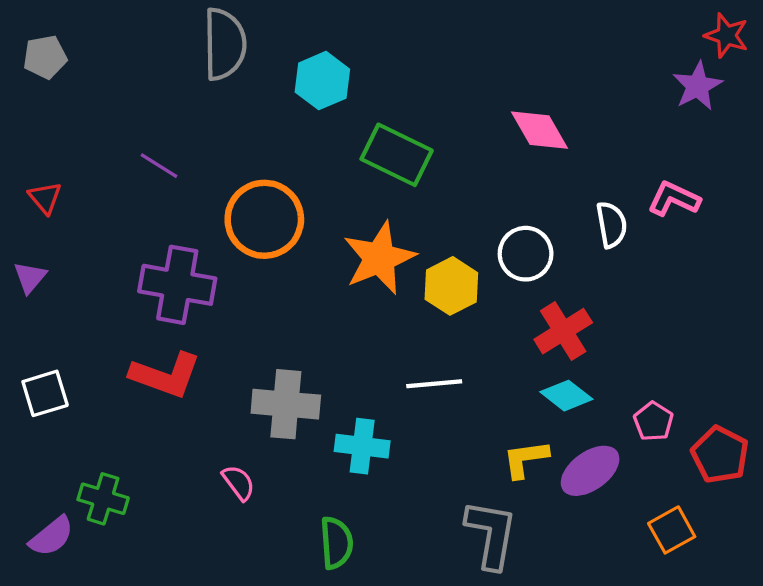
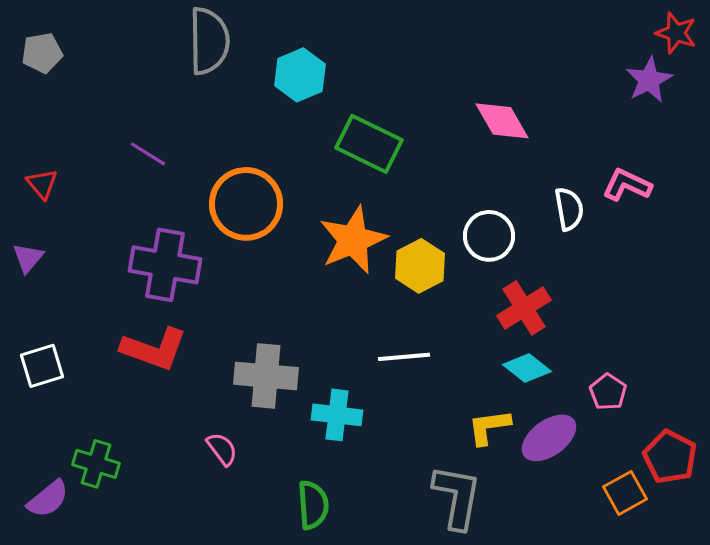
red pentagon: (720, 455) -> (670, 457), moved

